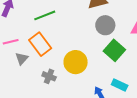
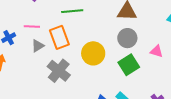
yellow circle: (76, 62) -> (93, 53), moved
gray cross: (49, 76) -> (59, 71), size x1.6

